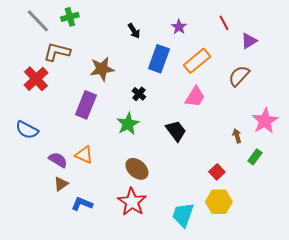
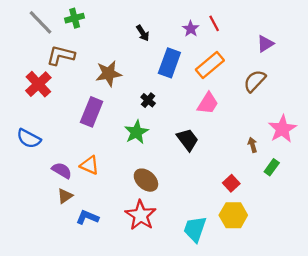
red line: (224, 23) -> (214, 23), moved

